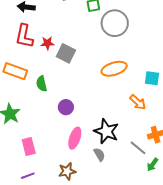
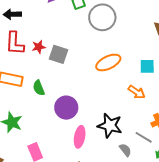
purple circle: (66, 107) -> (66, 108), size x1.5
gray semicircle: (99, 154) -> (125, 150), moved

